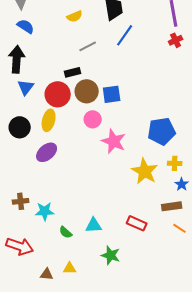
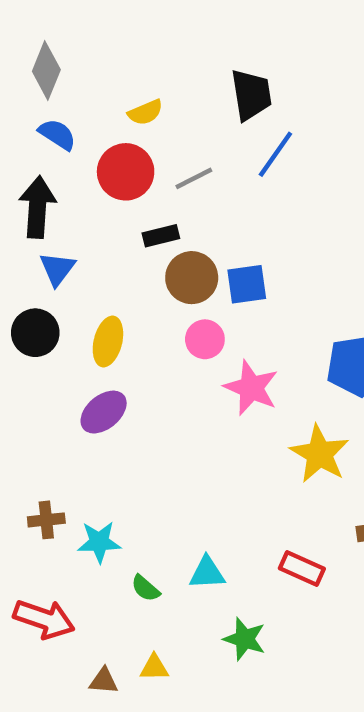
yellow semicircle: (75, 16) -> (145, 112), moved
red circle: (58, 94) -> (126, 172), moved
black circle: (20, 127) -> (35, 333), moved

